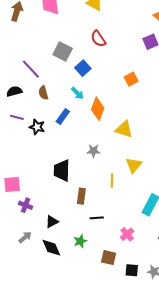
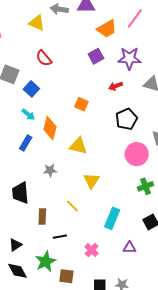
orange square: (131, 79) -> (81, 104), moved, turned -32
blue rectangle: (63, 116) -> (26, 143), moved
yellow line: (112, 181) -> (72, 206), moved, turned -40
green star: (80, 241) -> (46, 261), size x1.5
brown square: (109, 258) -> (66, 276), moved

